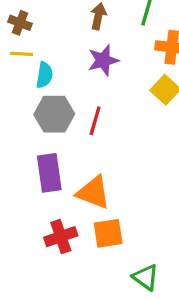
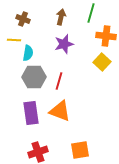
brown cross: (20, 23) -> (23, 19), moved
orange triangle: (93, 192) -> (60, 111), moved
orange square: (108, 233) -> (80, 150), moved

